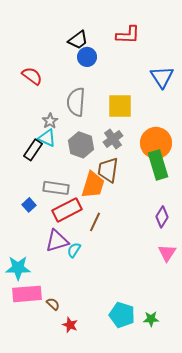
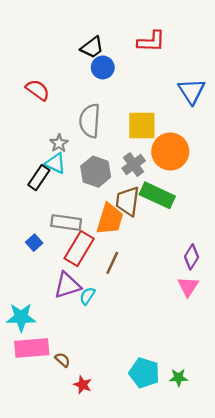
orange circle: (156, 143) -> (170, 152), moved
green rectangle: (158, 165) -> (157, 195), moved, turned -48
red rectangle: (67, 210) -> (79, 249), turned -32
pink triangle: (167, 253) -> (188, 286), moved

